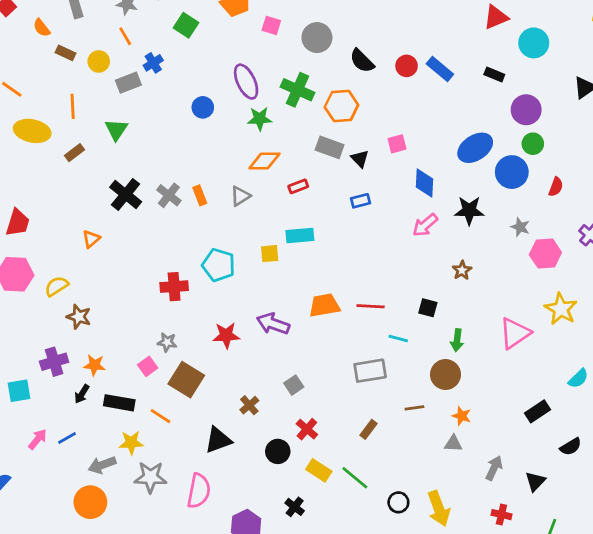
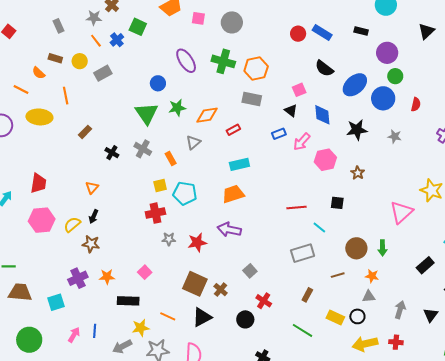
orange semicircle: (42, 28) -> (39, 73), moved
black semicircle: (362, 61) -> (324, 68), moved
blue cross: (153, 63) -> (117, 40), moved
green star: (260, 119) -> (177, 108), moved
green triangle: (116, 130) -> (147, 113), moved, size x1.4
brown rectangle: (74, 153) -> (85, 132), moved
black triangle: (360, 159) -> (291, 111), moved
black cross: (126, 194) -> (112, 153), size x0.6
orange rectangle: (200, 195) -> (171, 158), moved
pink arrow: (425, 225) -> (302, 142), moved
yellow square: (270, 254) -> (160, 186), moved
pink hexagon: (545, 254) -> (325, 160), moved
orange trapezoid: (324, 305) -> (233, 194), moved
cyan line: (398, 339) -> (319, 228), turned 32
green arrow: (457, 340) -> (382, 248), moved
gray star: (167, 342) -> (169, 239), moved
brown square: (186, 380) -> (195, 284), moved
black arrow: (82, 394) -> (94, 217), moved
orange line: (161, 416) -> (168, 316), moved
blue line: (67, 438) -> (95, 331), turned -48
yellow rectangle: (319, 470) -> (335, 317), moved
black circle: (398, 502) -> (357, 316), moved
yellow arrow: (439, 509) -> (365, 344), turned 105
red cross: (501, 515) -> (396, 342), moved

